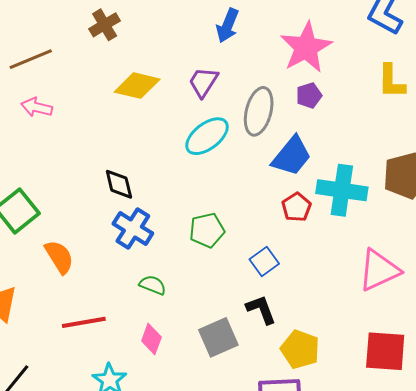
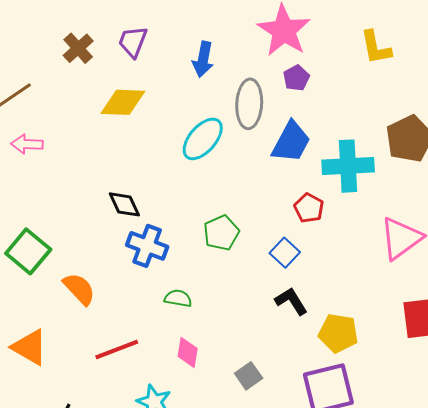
blue arrow: (228, 26) -> (203, 59), moved
purple trapezoid: (203, 82) -> (133, 42), moved
red pentagon: (296, 207) -> (309, 208), moved
gray square: (218, 337) -> (249, 376), moved, size x0.7

